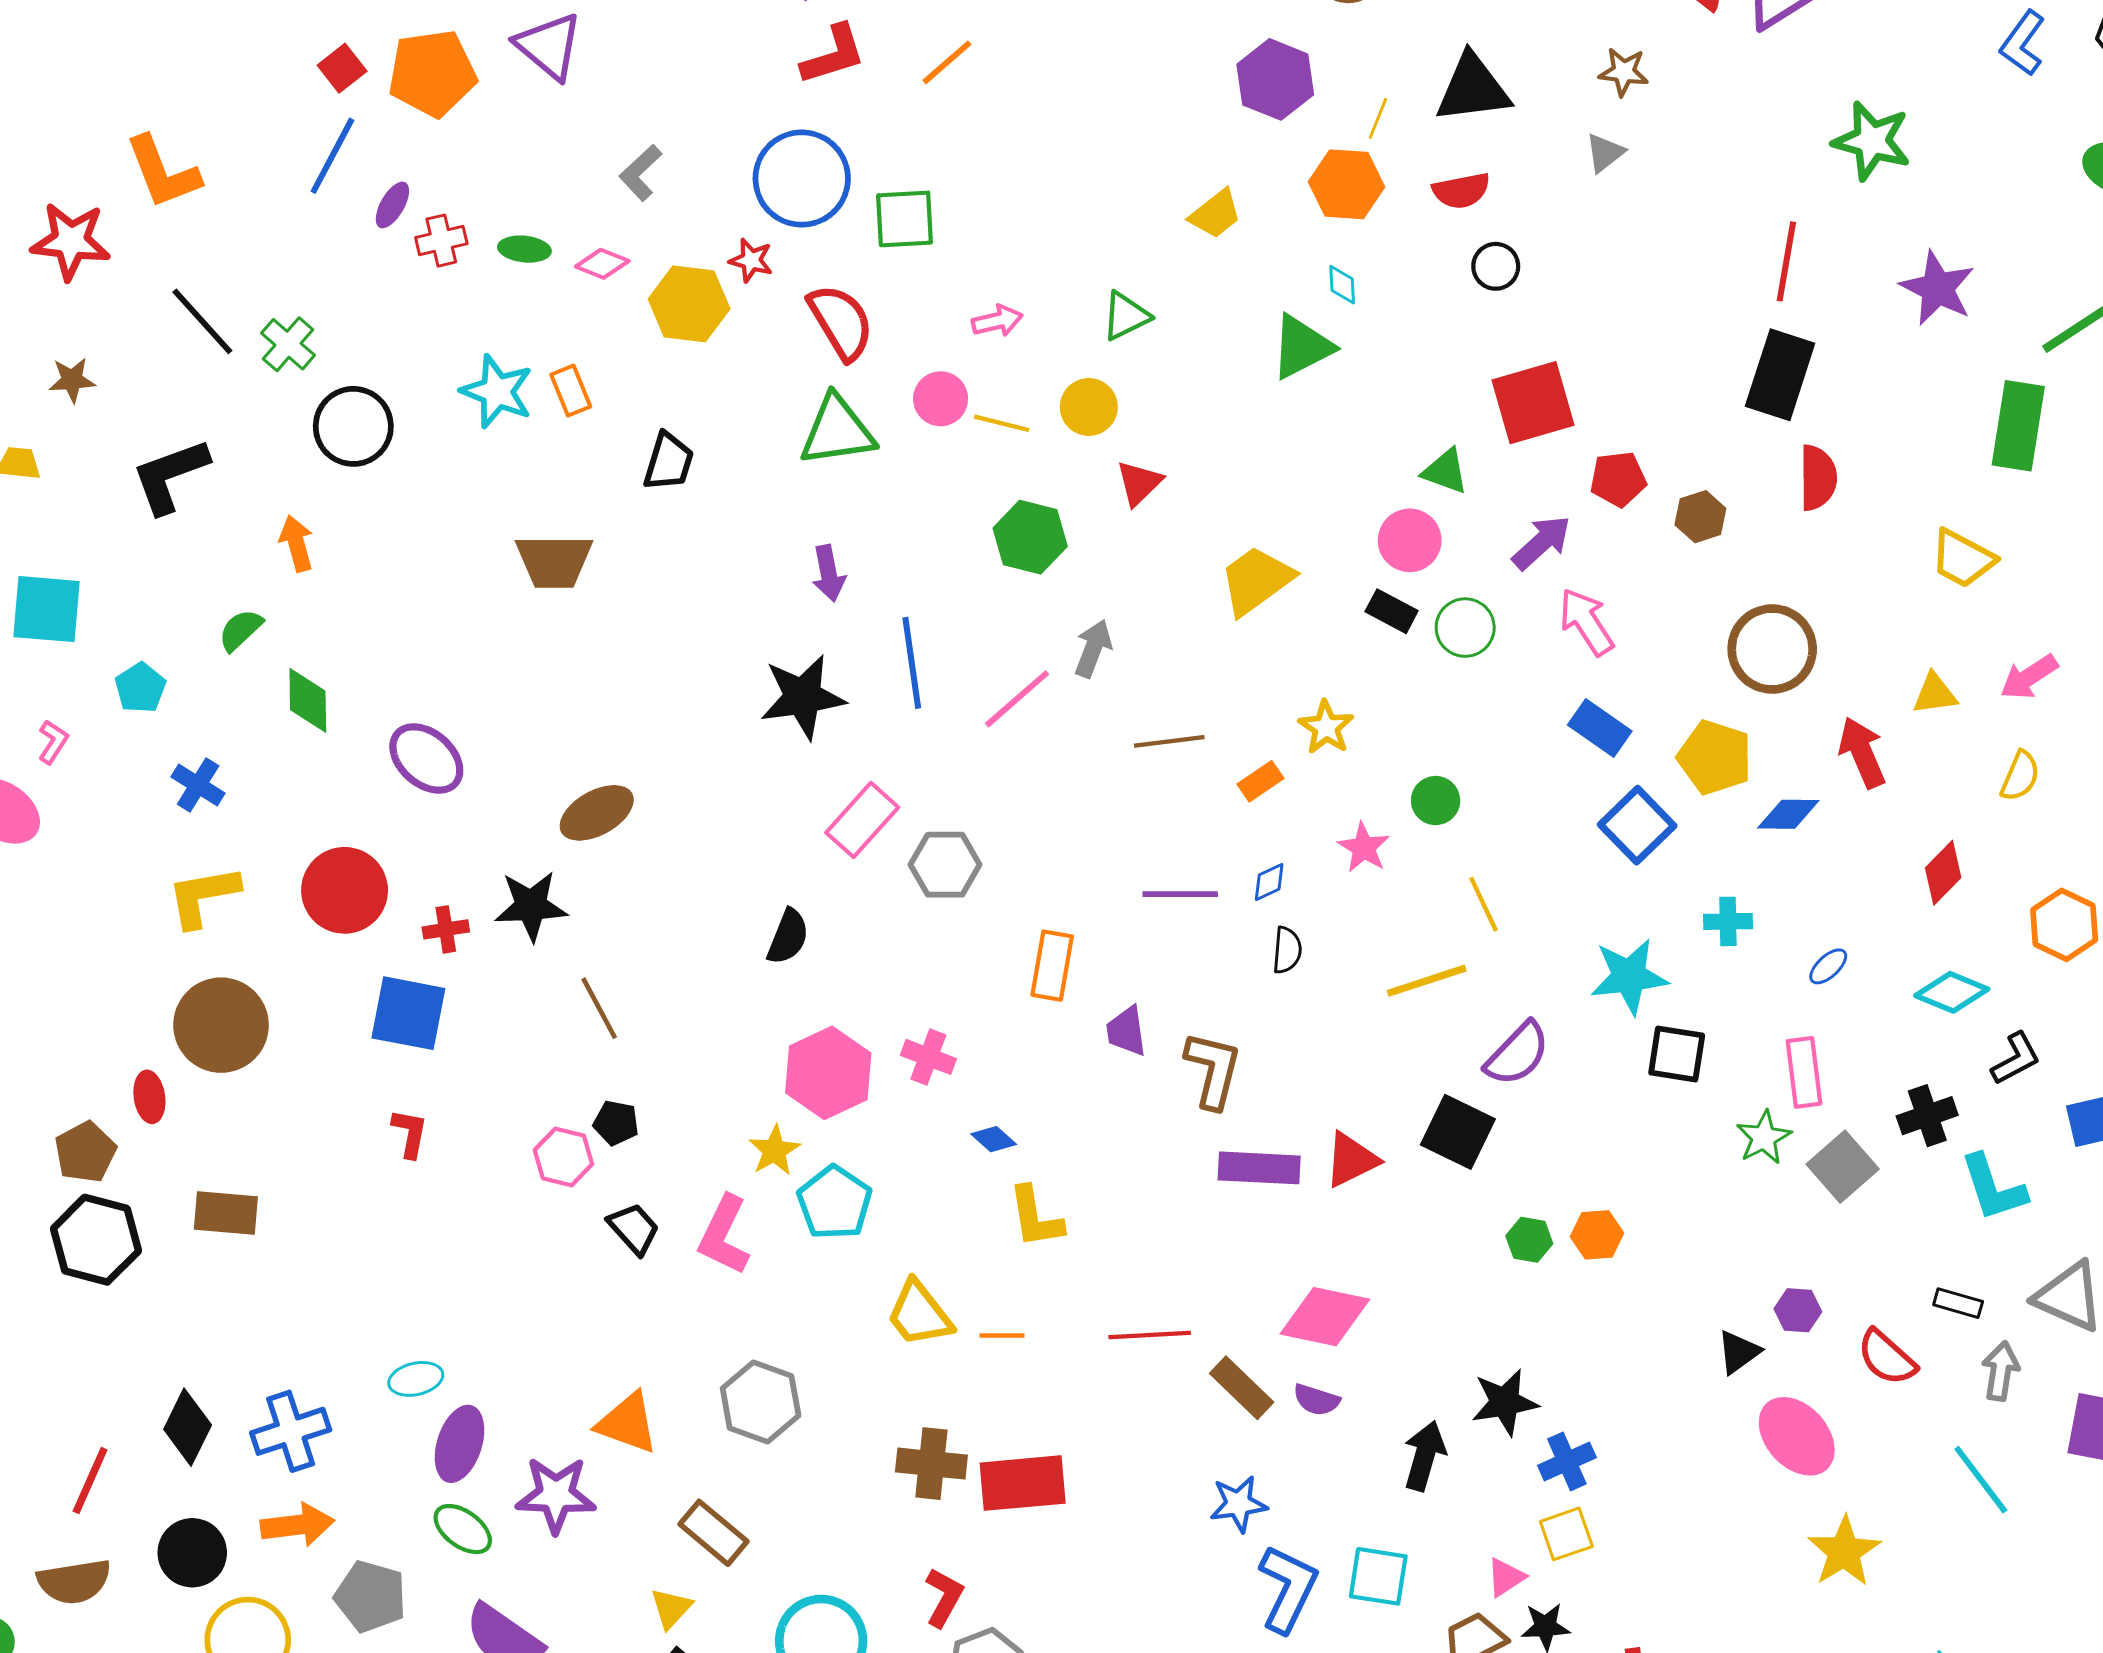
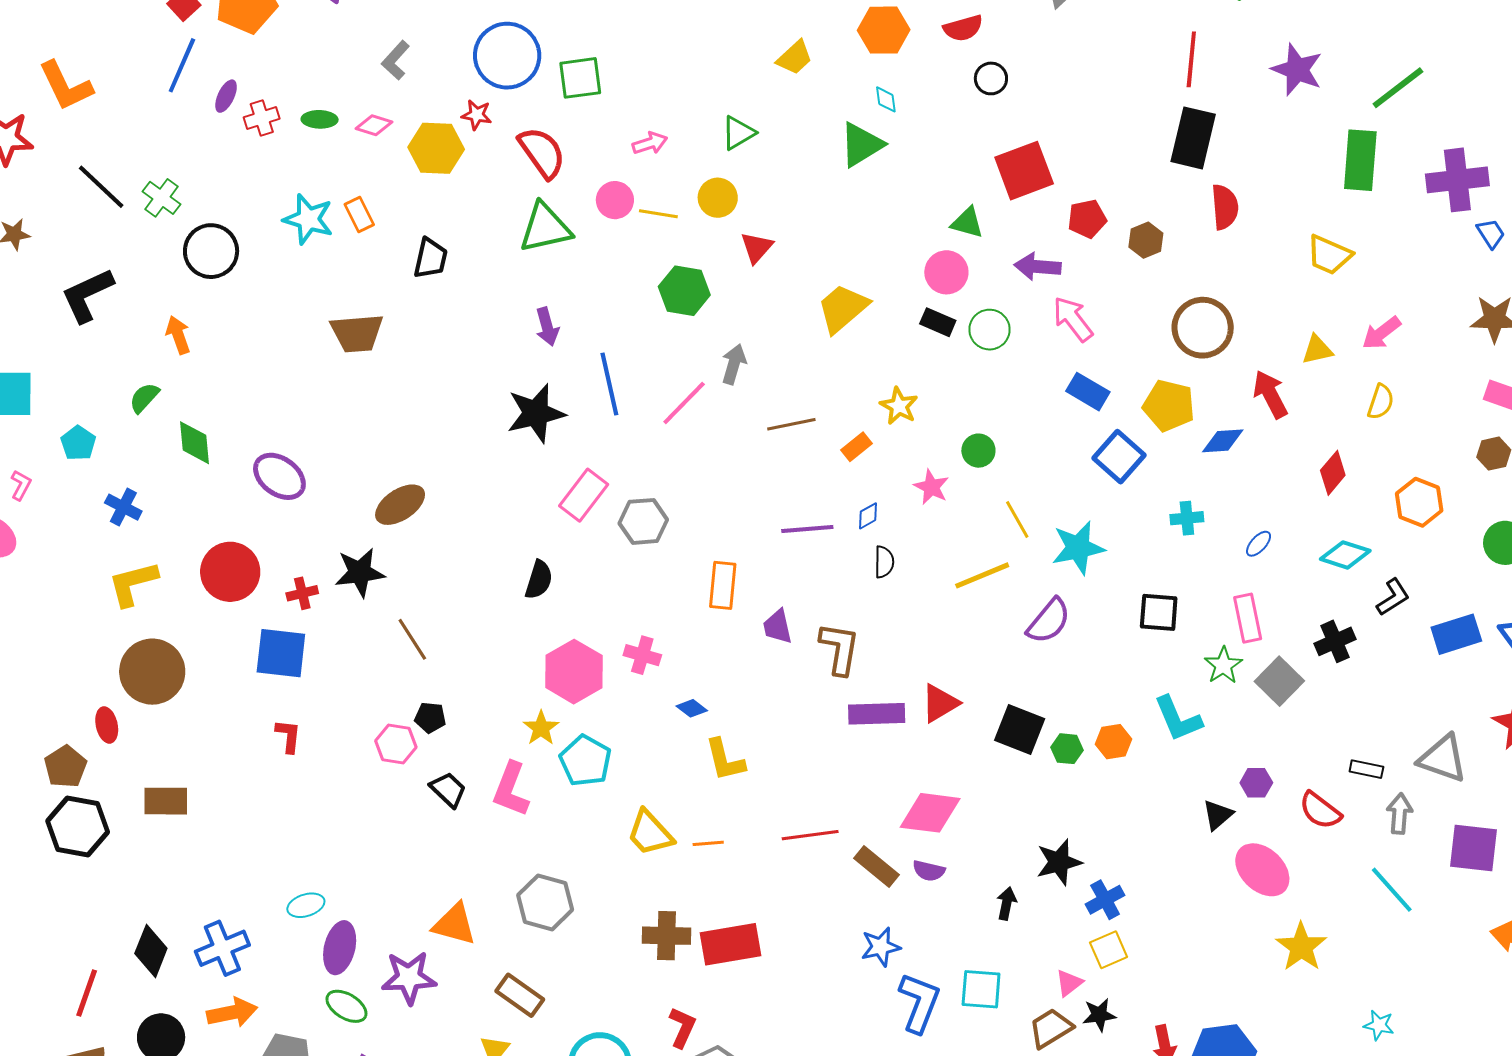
purple arrow: (1542, 542) -> (1038, 267), turned -129
cyan star: (1629, 976) -> (1078, 548), moved
black square: (1458, 1132) -> (1020, 730), moved
cyan L-shape: (1993, 1188) -> (1178, 719), moved
black arrow: (1425, 1456) -> (1007, 903), size x0.7

